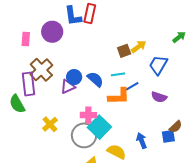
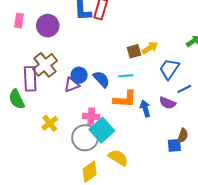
purple circle: (52, 32) -> (48, 26), moved
pink rectangle: (26, 39) -> (19, 21), moved
blue line: (132, 86) -> (184, 89), moved
brown semicircle: (176, 127) -> (183, 136), turned -32
blue arrow: (142, 141) -> (145, 108), moved

